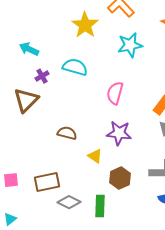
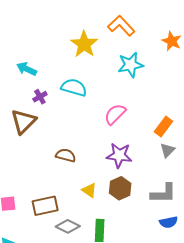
pink semicircle: (115, 93) -> (115, 114), turned 30
yellow triangle: (95, 156) -> (89, 190), moved
brown hexagon: (120, 178) -> (120, 188), moved

